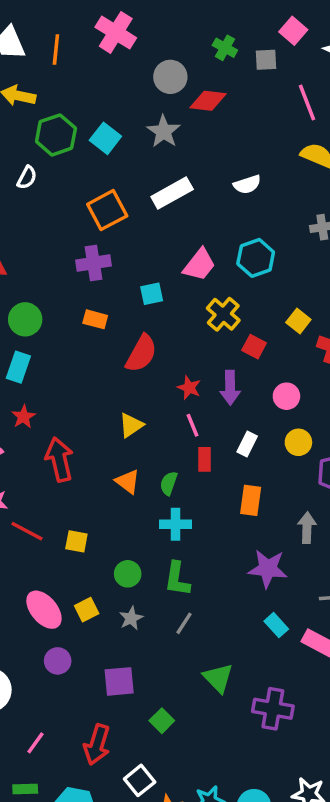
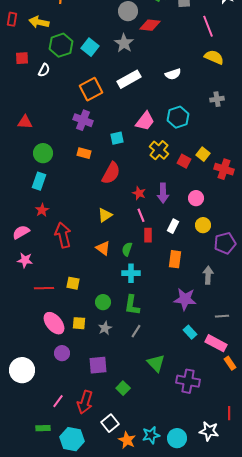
purple cross: (93, 263) -> (83, 120), turned 30
red square: (254, 347) -> (184, 161), moved
red line: (27, 531) -> (44, 288), moved, turned -30
yellow square: (87, 610) -> (79, 323), turned 32
pink line: (35, 743) -> (58, 401), moved

